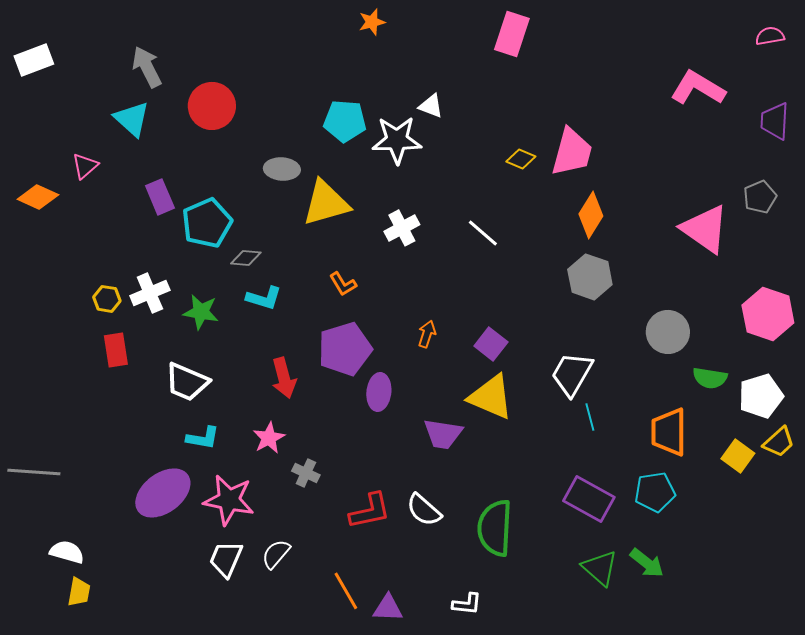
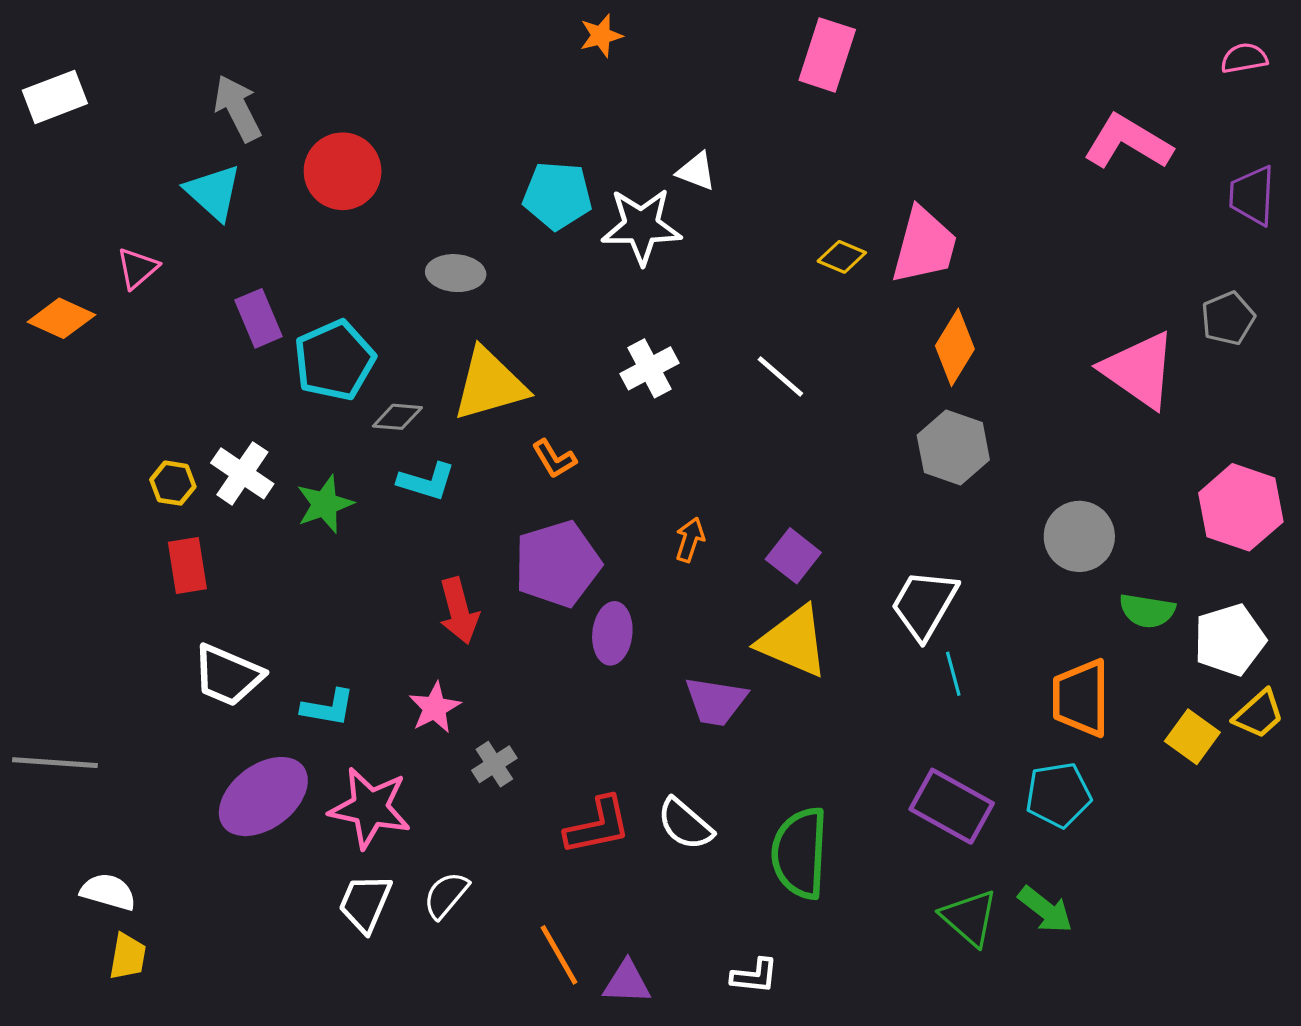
yellow triangle: (326, 203) -> (490, 385), moved
white cross: (150, 293) -> (242, 473), turned -33
green star: (201, 312) -> (325, 504), turned -30
white trapezoid: (187, 382) -> (228, 675), moved
gray cross: (306, 473) -> (494, 764), turned 32

